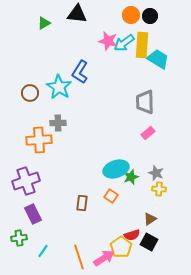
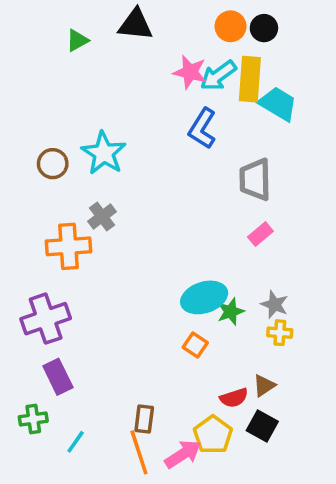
blue L-shape: (80, 72) -> (202, 128), moved
gray cross: (58, 123) -> (102, 216), turned -35
brown rectangle: (82, 203) -> (144, 419), moved
red semicircle: (132, 235) -> (234, 398), moved

